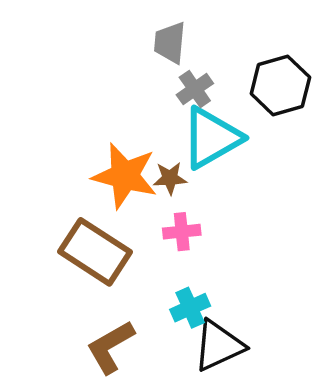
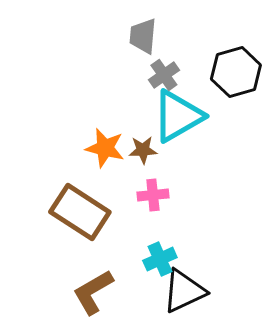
orange star: (125, 176) -> (105, 148), size x0.7

